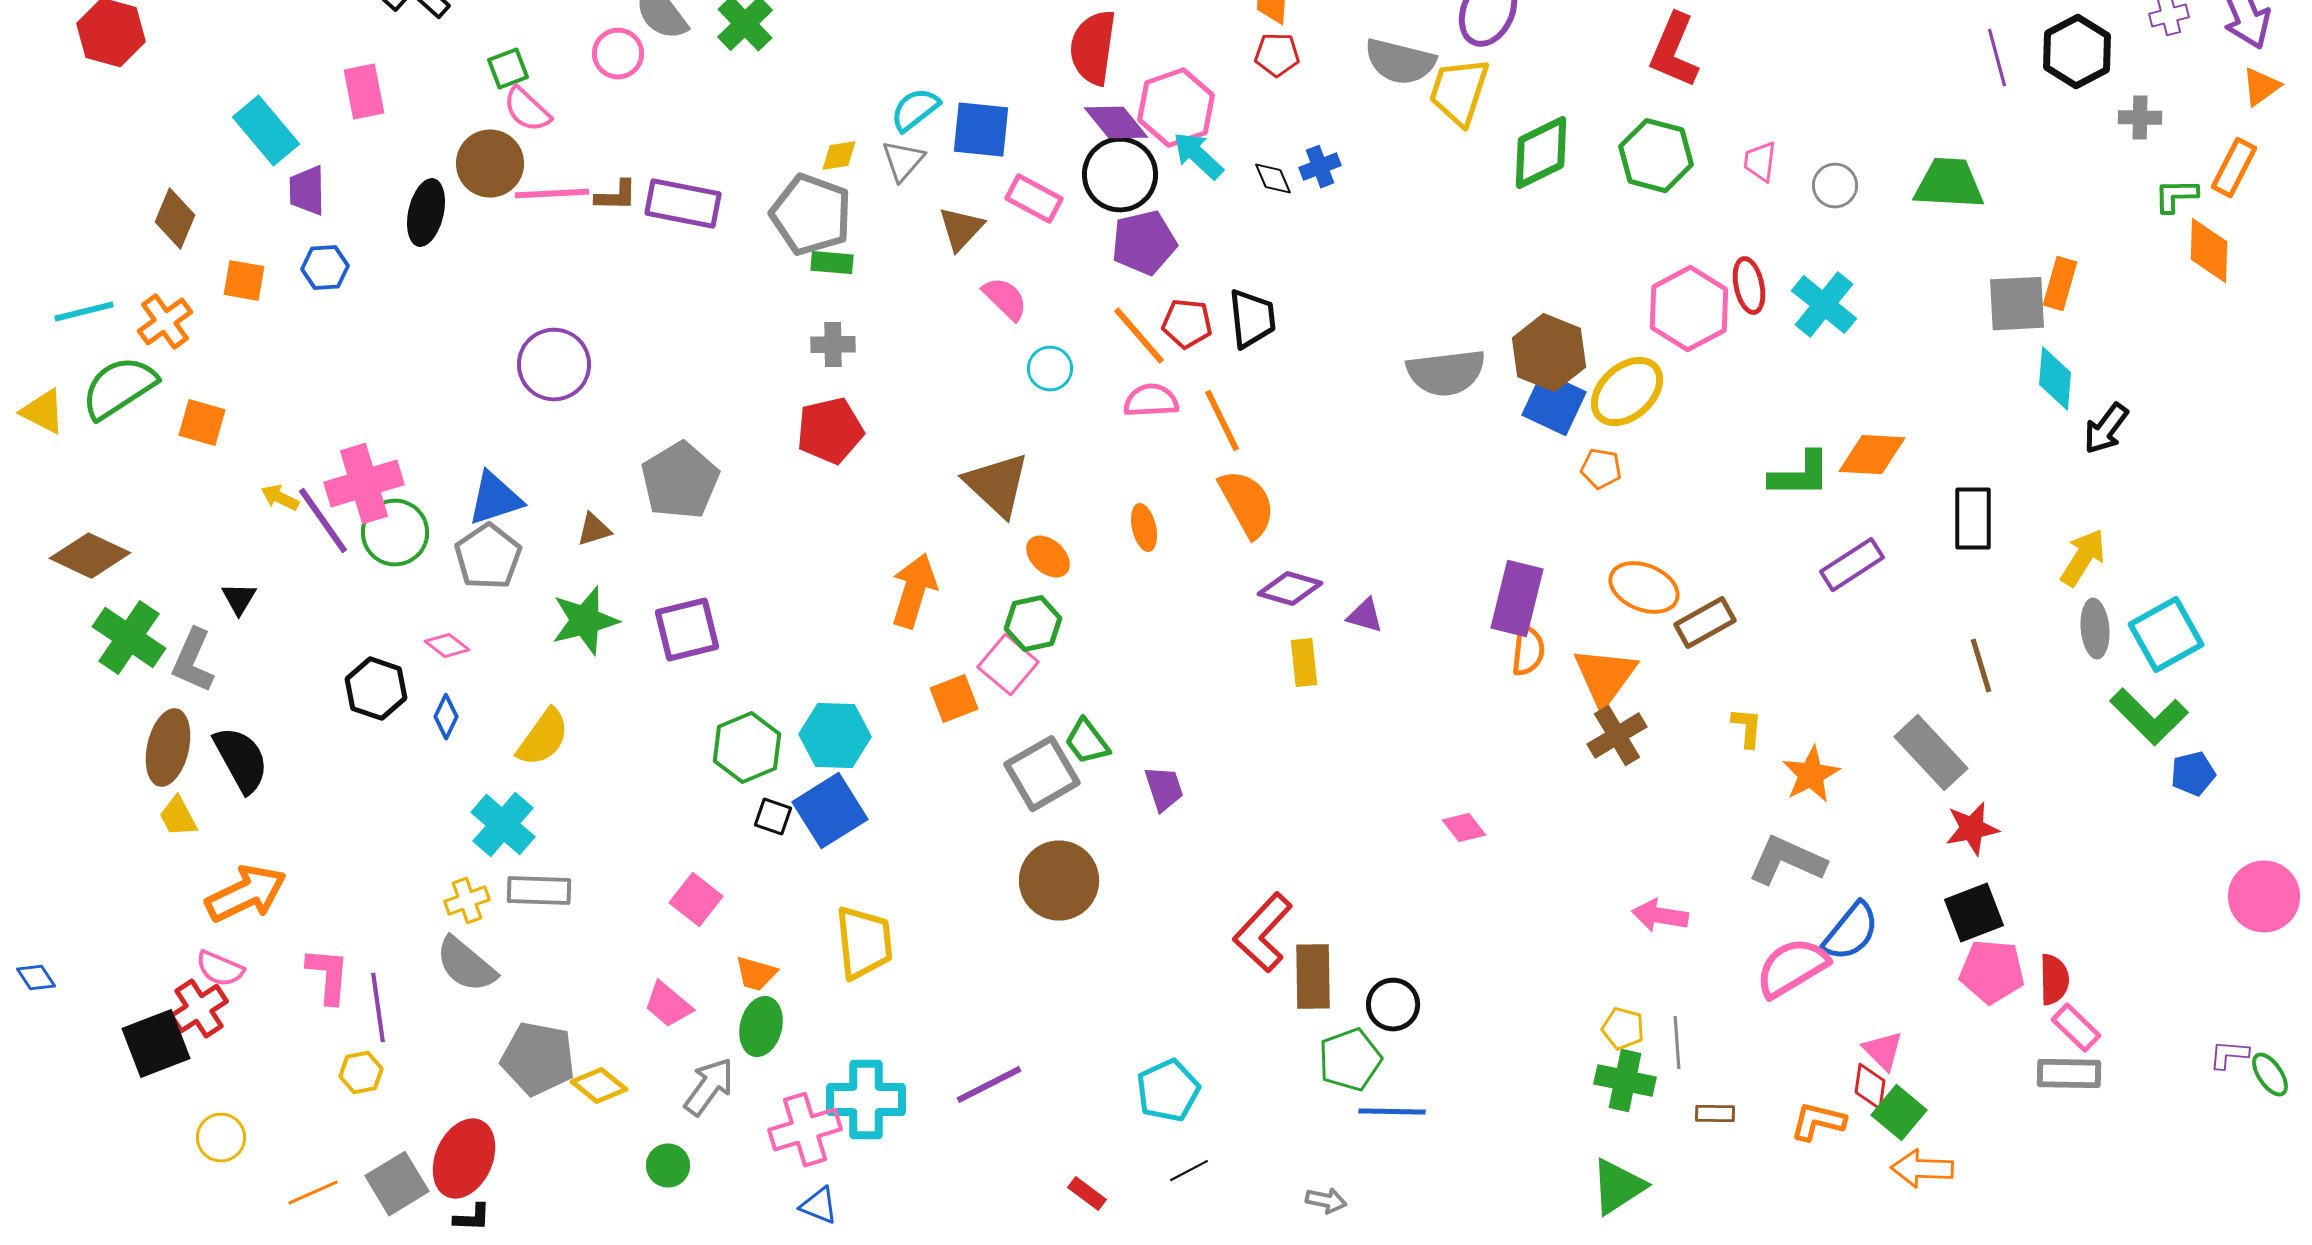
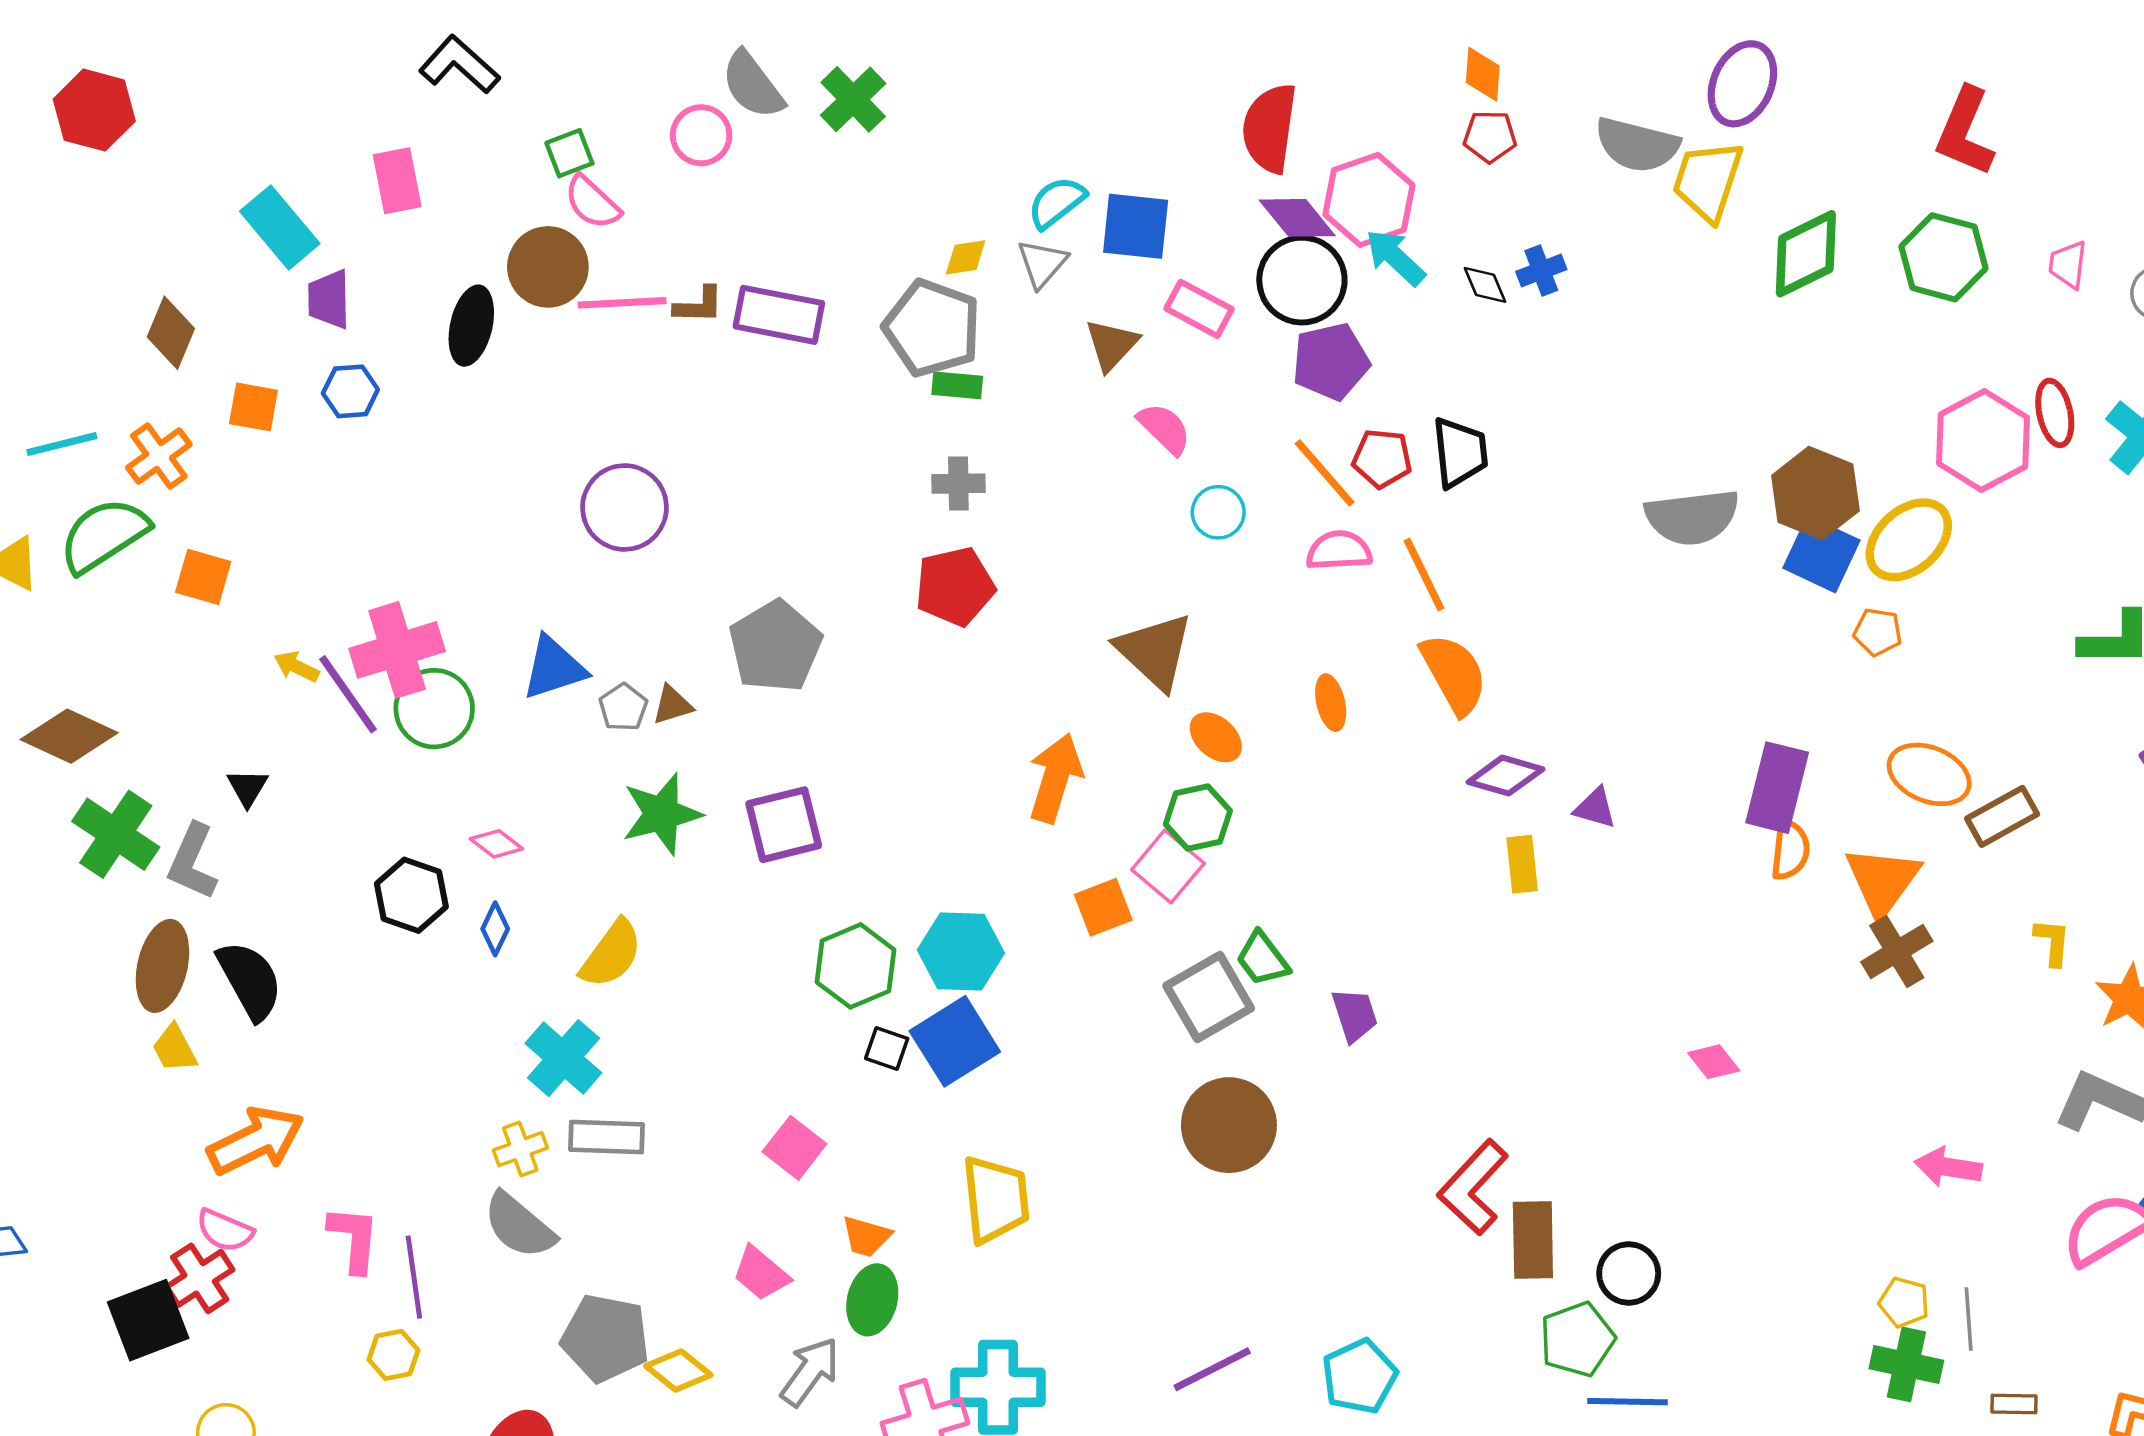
gray pentagon: (488, 557) -> (623, 707), moved, size x0.6
purple line: (989, 1085) -> (1212, 1369), moved

